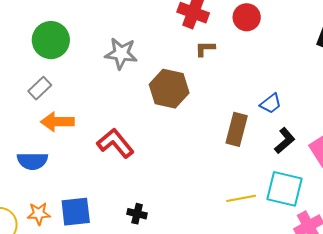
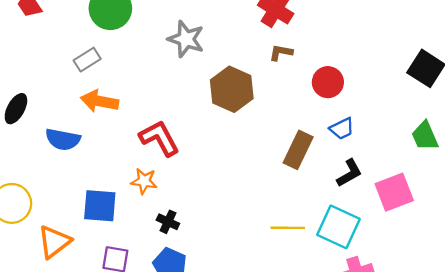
red circle: (247, 17) -> (328, 82), moved
orange star: (39, 214) -> (144, 181), moved

